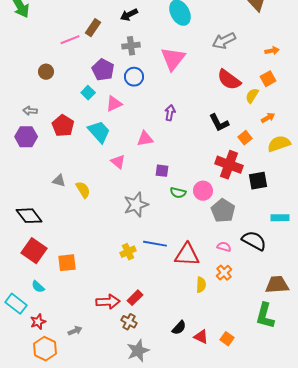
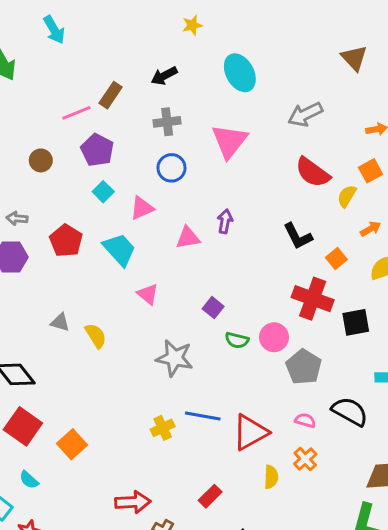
purple pentagon: (103, 70) -> (97, 150), moved
pink triangle: (145, 139) -> (188, 238), moved
purple square: (162, 171) -> (213, 308), turned 32
gray star: (136, 205) -> (174, 358), turned 30
red triangle: (187, 255) -> (250, 432), turned -32
orange square: (67, 263) -> (72, 444), turned -36
red rectangle: (135, 298) -> (210, 496), moved

